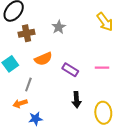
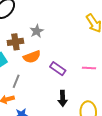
gray star: (59, 27) -> (37, 31), moved
brown cross: (27, 33) -> (15, 42), moved

